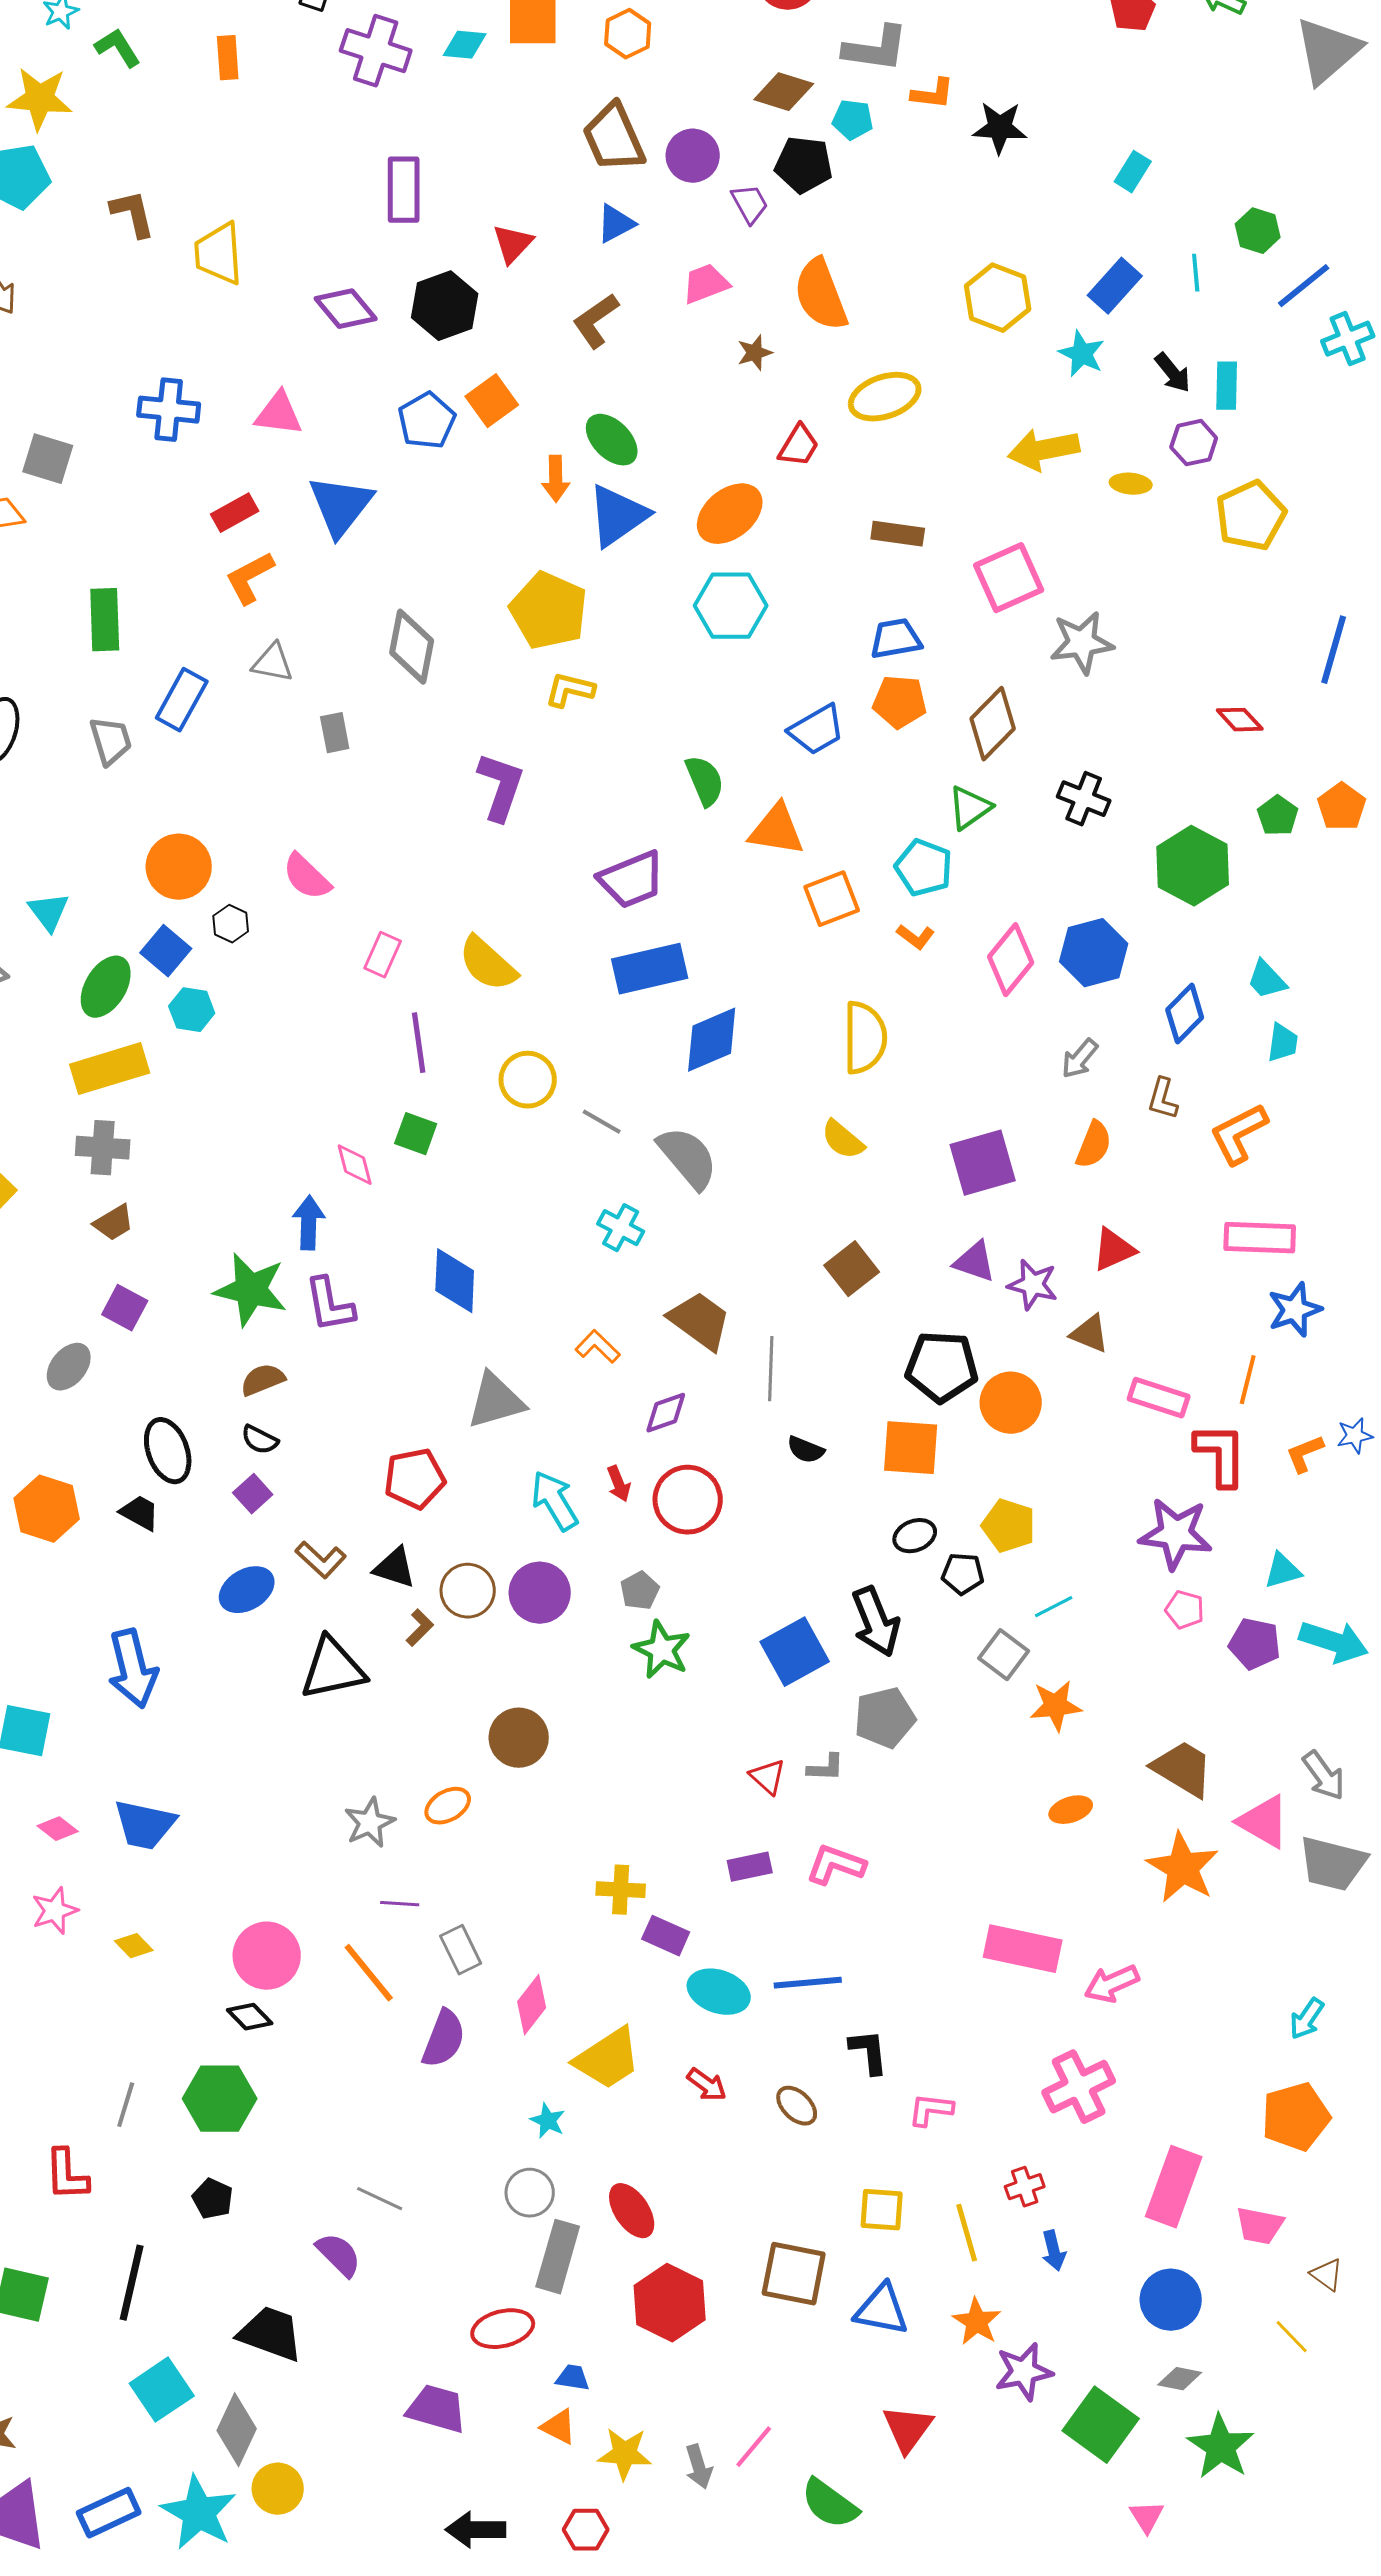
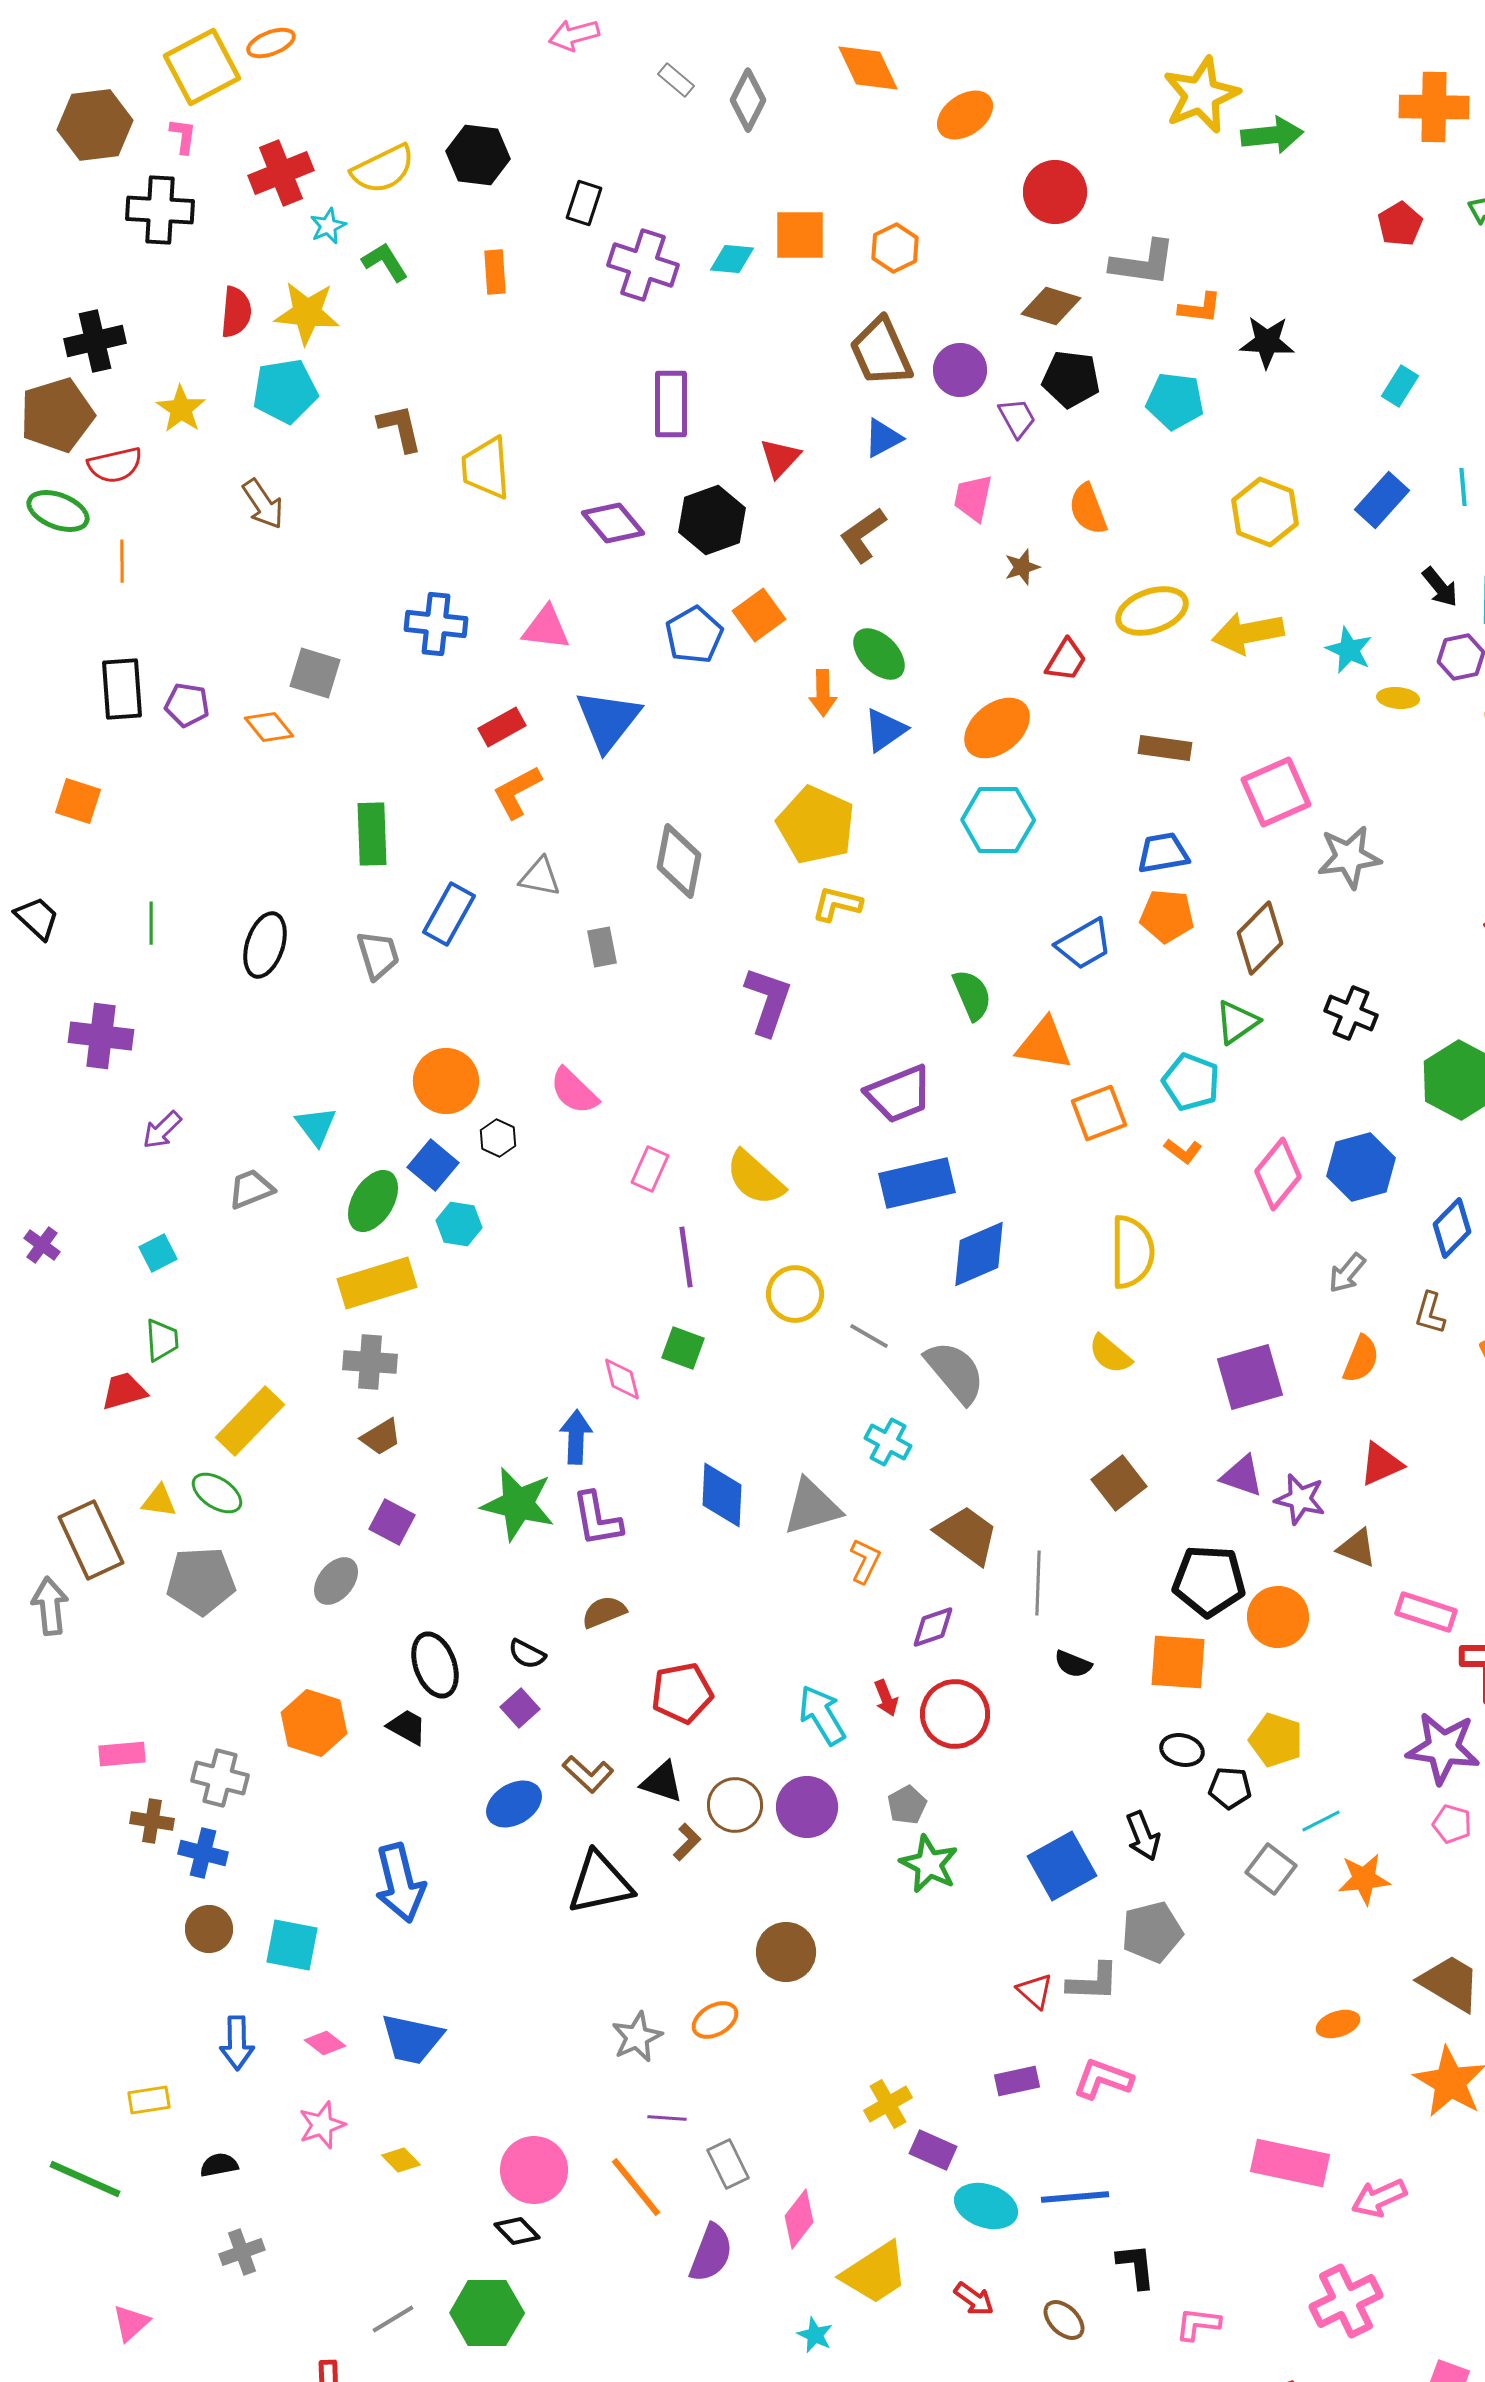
cyan pentagon: (853, 120) -> (1175, 401), moved, size x1.4
pink trapezoid: (706, 284) -> (973, 498), turned -57
orange semicircle: (821, 295) -> (1088, 509), size x0.7
cyan star: (1082, 354) -> (1349, 650), moved
yellow arrow: (1044, 450) -> (1248, 633), moved
blue triangle: (618, 516) -> (885, 730), size x0.7
orange L-shape: (598, 1347) -> (865, 1561), turned 72
brown semicircle: (263, 1380) -> (604, 1612), moved
gray triangle: (496, 1401) -> (812, 1507), moved
black ellipse: (915, 1536) -> (1182, 1750), turned 36
black arrow: (876, 1622) -> (1143, 1836), size x0.7
orange star: (1056, 1706) -> (1364, 1879), moved
gray L-shape: (826, 1768) -> (1093, 1982), size x1.4
yellow cross: (621, 1890) -> (888, 2104), turned -33
gray line: (126, 2105) -> (393, 2319), turned 42

